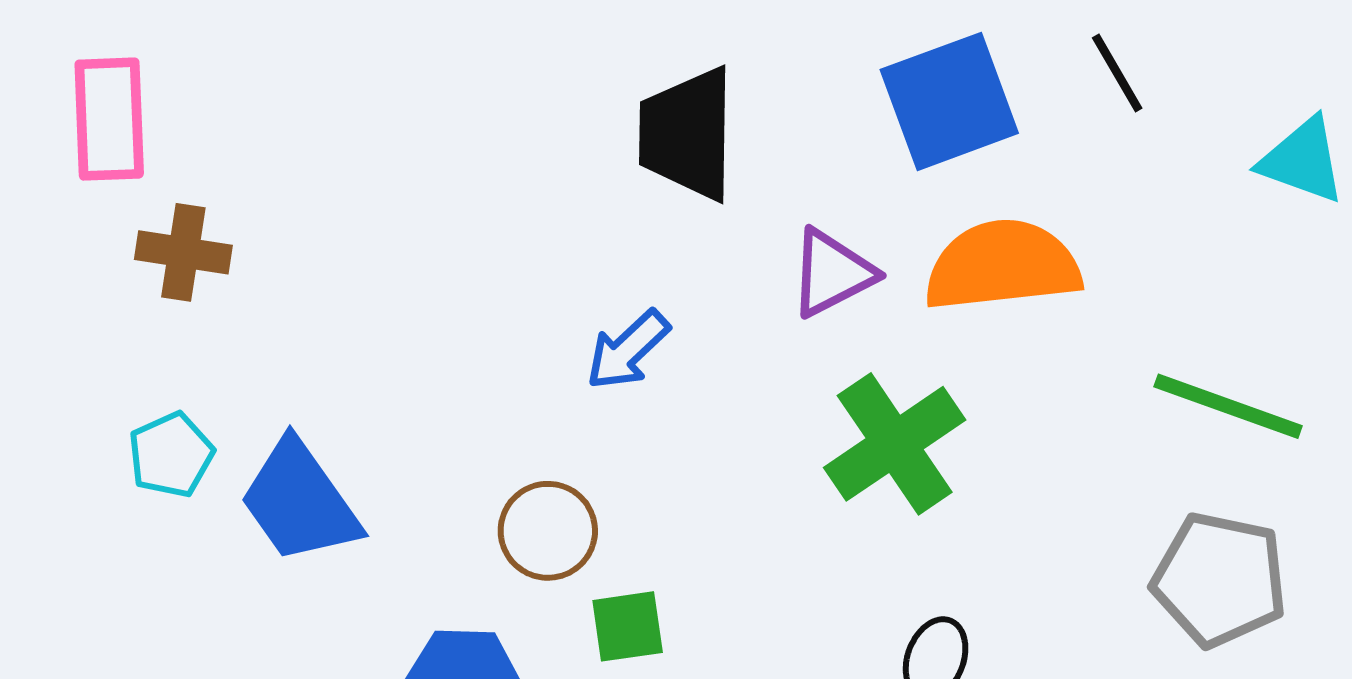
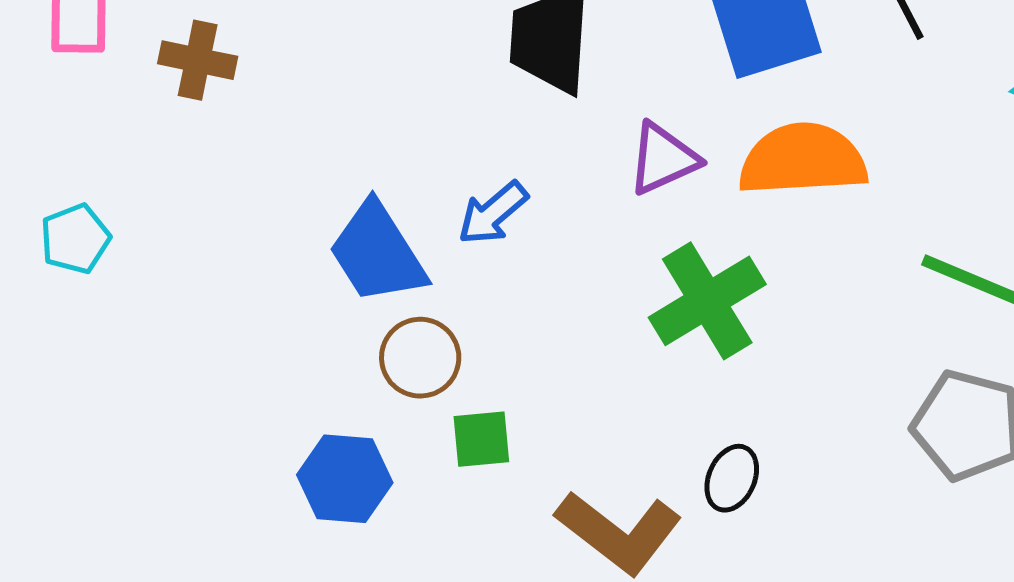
brown cross: (183, 252) -> (198, 60), moved
cyan pentagon: (171, 455) -> (75, 239), moved
blue trapezoid: (300, 502) -> (377, 253), moved

